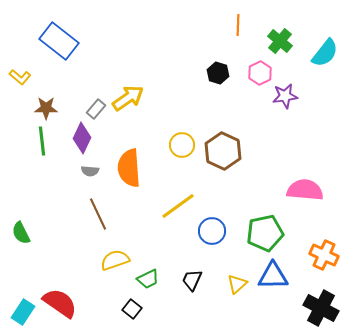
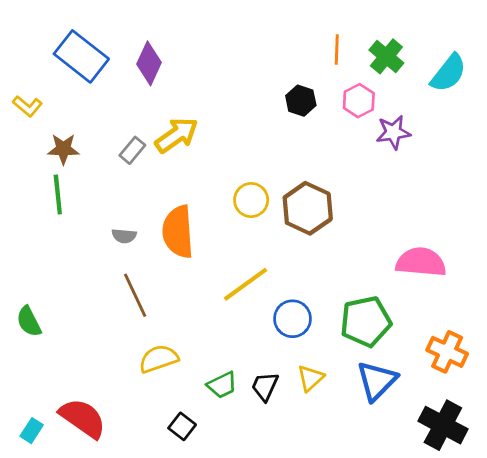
orange line: (238, 25) -> (337, 50), moved
purple diamond: (82, 138) -> (149, 63), moved
blue triangle: (273, 276) -> (377, 381), turned -44
green trapezoid: (148, 279) -> (222, 385), moved
yellow triangle: (237, 284) -> (310, 378), moved
cyan rectangle: (23, 312) -> (32, 431), size x0.7

